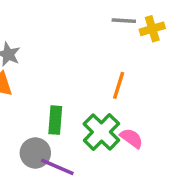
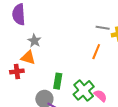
orange line: (119, 85) -> (96, 52), moved

